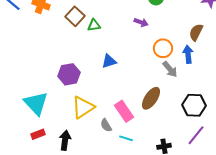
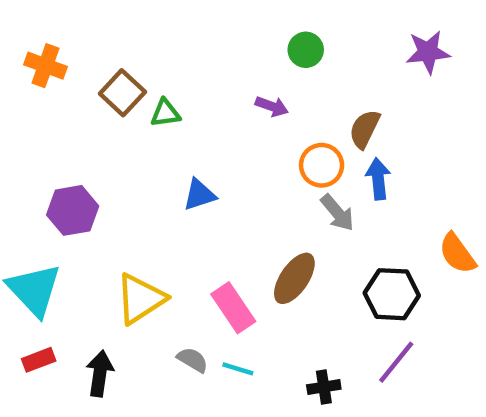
brown semicircle: (196, 32) -> (365, 129), moved
purple hexagon: (69, 74) -> (73, 210), moved
gray semicircle: (106, 125) -> (193, 360), moved, turned 152

